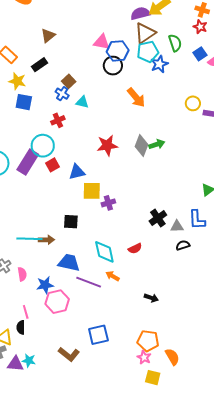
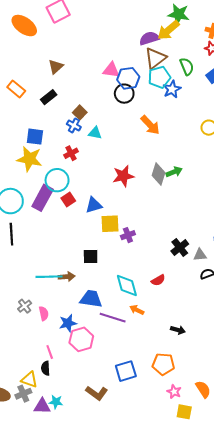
yellow star: (17, 81) -> (29, 159), moved, size x1.4
orange pentagon: (148, 341) -> (163, 364), moved

